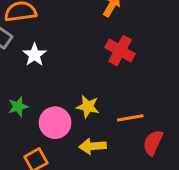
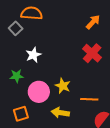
white star: (35, 55) -> (33, 55), moved

